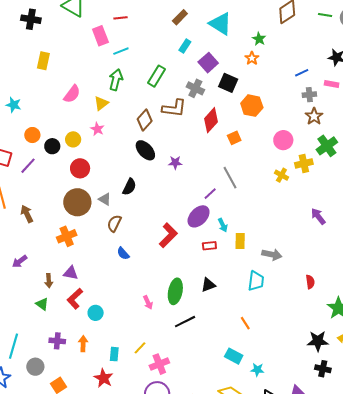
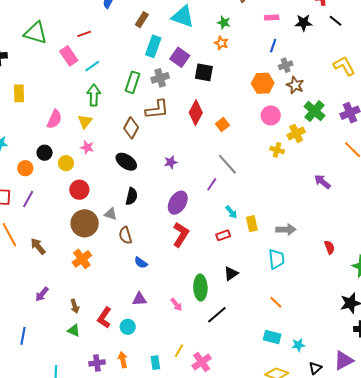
cyan rectangle: (185, 46) -> (153, 46), size x1.5
blue line: (302, 73) -> (273, 46), turned -32
pink rectangle: (332, 84) -> (272, 18), moved
gray cross: (195, 88) -> (160, 78), moved, turned -30
orange hexagon: (252, 106) -> (263, 83), moved
black circle: (52, 146) -> (45, 153), moved
black ellipse: (145, 150) -> (126, 162), moved
purple ellipse: (199, 216) -> (178, 203), moved
brown semicircle: (114, 223) -> (125, 235), turned -30
purple triangle: (71, 273) -> (139, 299), moved

